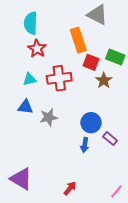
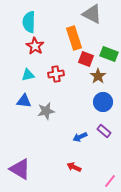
red cross: (59, 78) -> (56, 74), size x0.7
blue circle: (91, 123) -> (103, 102), moved
blue arrow: (85, 145) -> (80, 137), turned 56
red arrow: (70, 188) -> (74, 167), moved, turned -104

